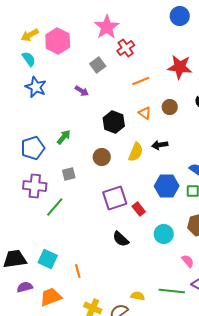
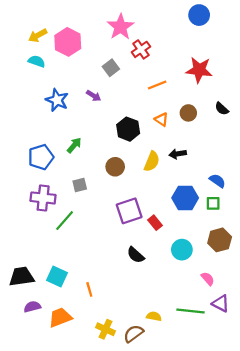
cyan semicircle: (29, 59) -> (37, 61), turned -35
blue star: (36, 87) -> (57, 100), moved

